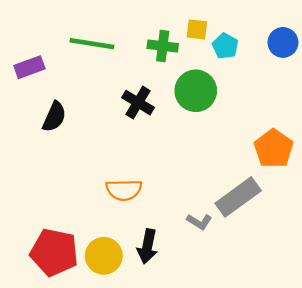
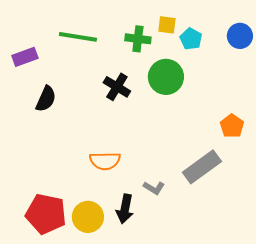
orange pentagon: (274, 149) -> (232, 126), size x0.7
gray L-shape: (199, 222) -> (154, 188), moved

